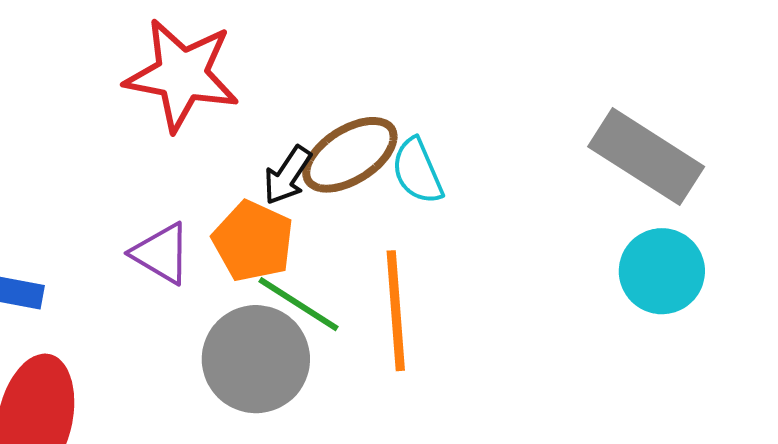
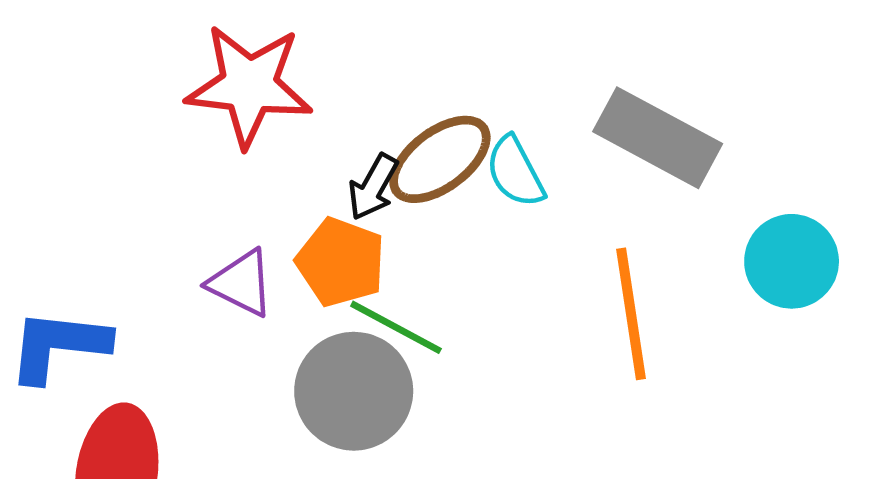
gray rectangle: (646, 157) -> (658, 138), moved
orange line: (396, 311) -> (631, 314), moved

